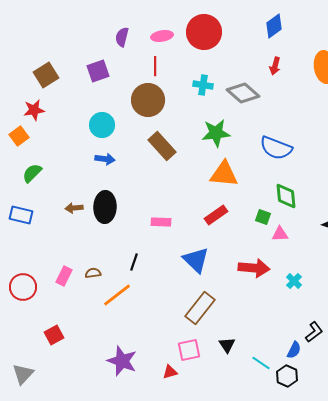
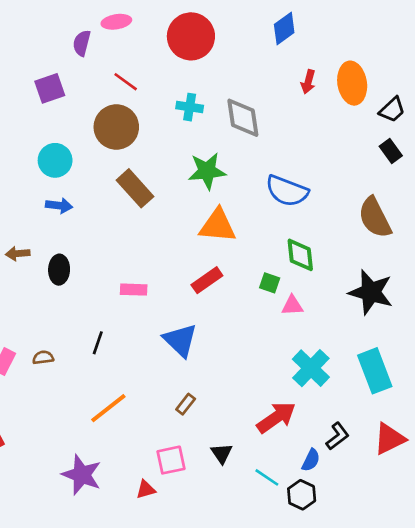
pink ellipse: (162, 36) -> (116, 22), moved
red line: (155, 66) -> (126, 82), turned -54
red arrow: (275, 66) -> (308, 82), moved
gray diamond: (243, 93) -> (243, 118), turned 40
black ellipse: (105, 207) -> (59, 270), size x0.7
brown arrow: (74, 208) -> (18, 254), moved
red arrow: (254, 268) -> (276, 417), moved, turned -40
cyan cross: (294, 281) -> (311, 368), size x1.8
orange line: (117, 295) -> (108, 408), moved
brown rectangle: (200, 308) -> (186, 404), size x0.5

